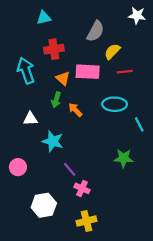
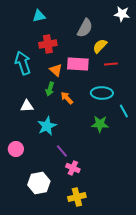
cyan star: (53, 141) -> (47, 126), turned 30
green star: (124, 158) -> (100, 124), moved

